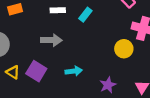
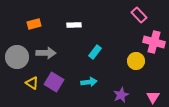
cyan rectangle: (85, 15) -> (95, 52), moved
gray arrow: (51, 40) -> (46, 53), moved

